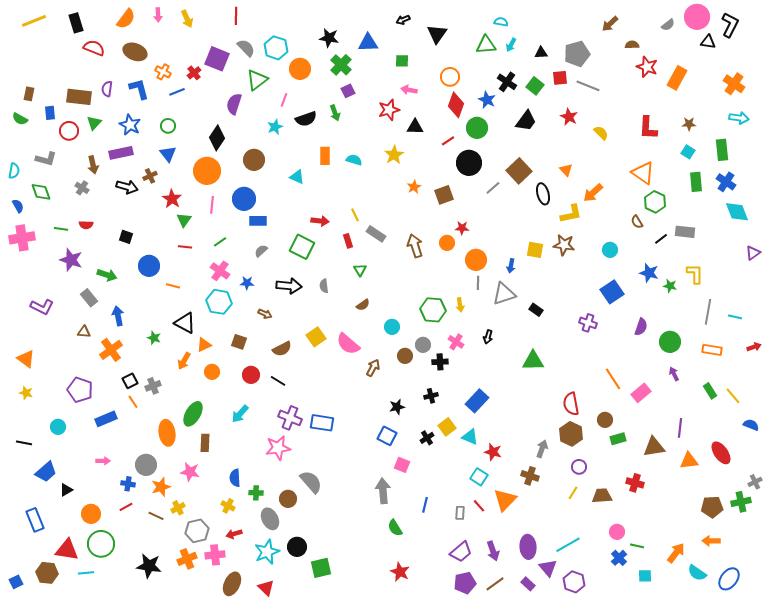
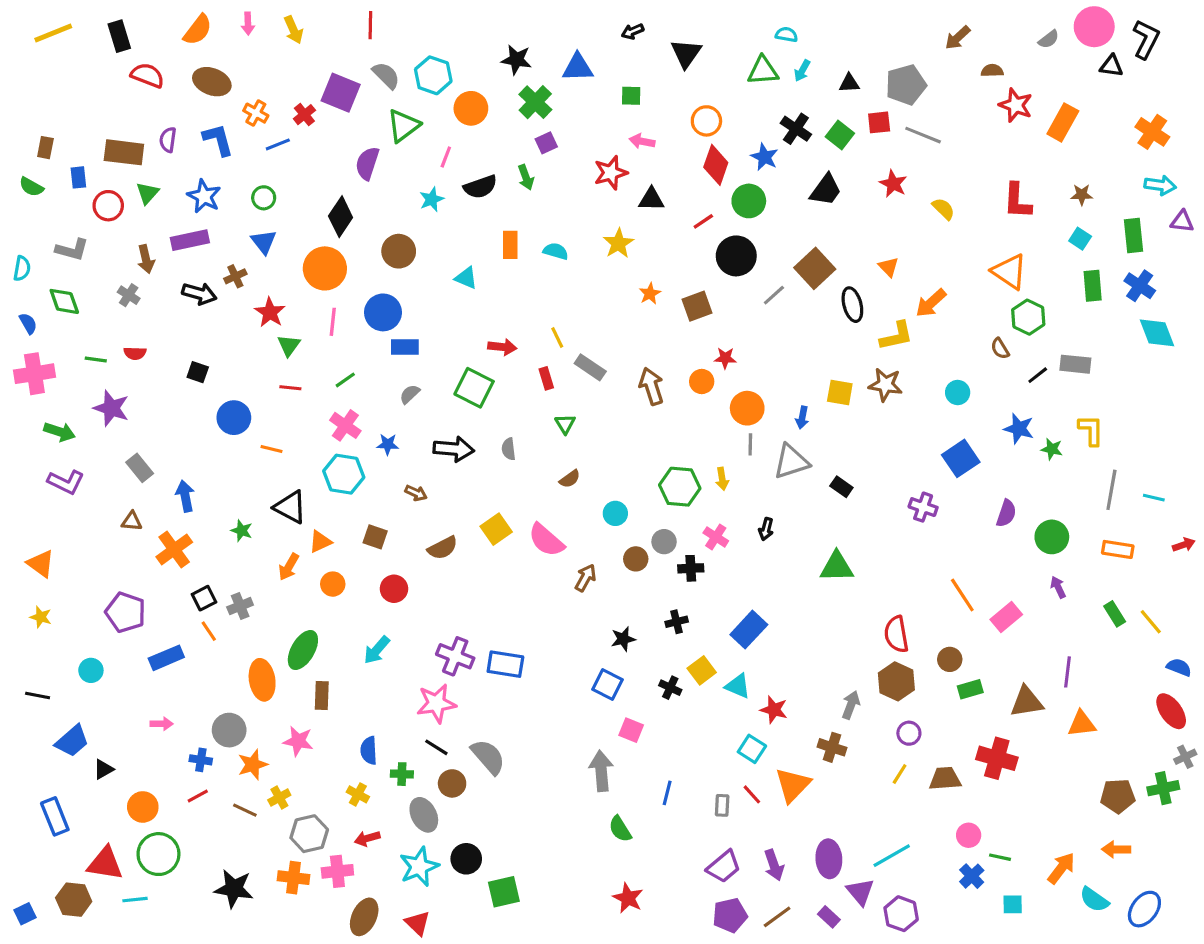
purple triangle: (753, 253) -> (1182, 221), moved, turned 42
green arrow: (107, 275) -> (60, 432), moved
black line: (278, 381) -> (436, 747), moved
black cross: (427, 438) -> (670, 688), turned -32
red ellipse: (721, 453) -> (1171, 711), moved
red cross: (635, 483) -> (997, 758), size x1.4
orange cross: (187, 559) -> (293, 878), turned 30

